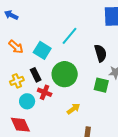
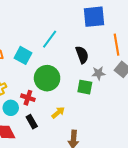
black rectangle: (36, 75) -> (32, 122), moved

